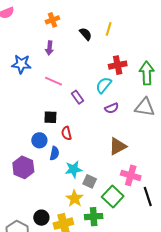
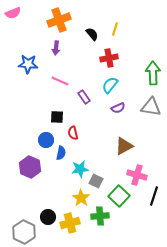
orange cross: (52, 20) -> (59, 20), size x1.6
red cross: (118, 65) -> (109, 58), moved
black line: (148, 196) -> (154, 196), turned 36

